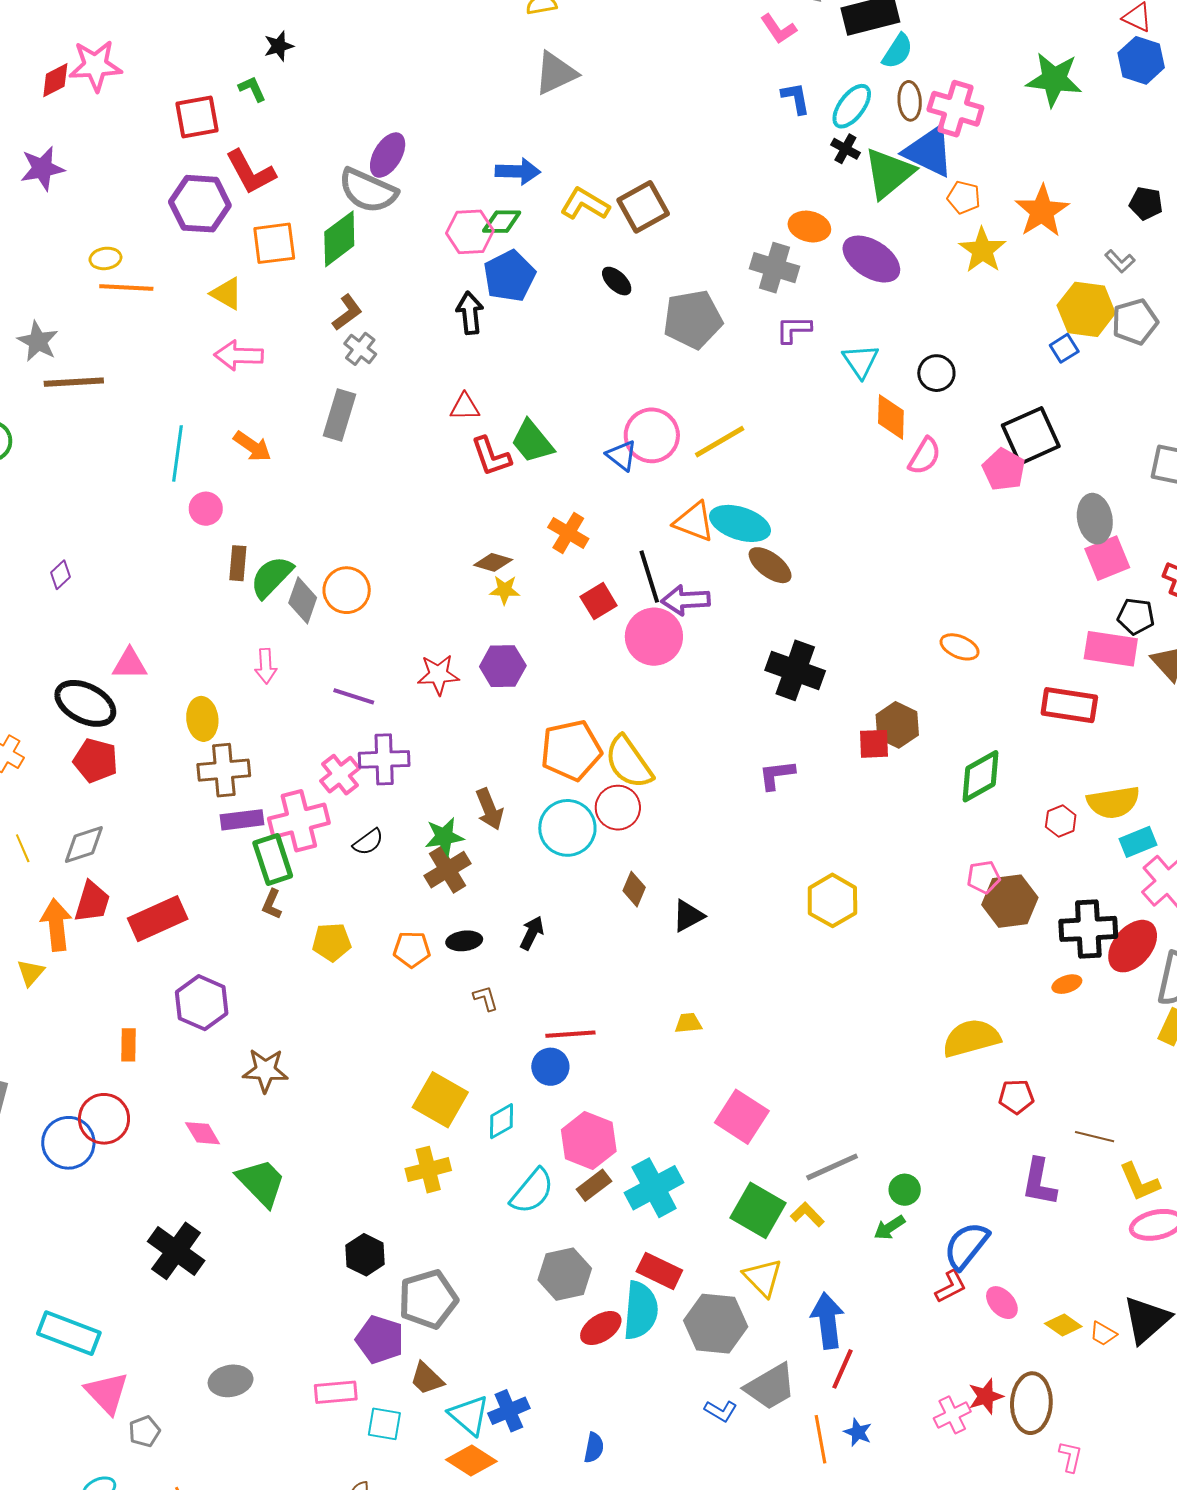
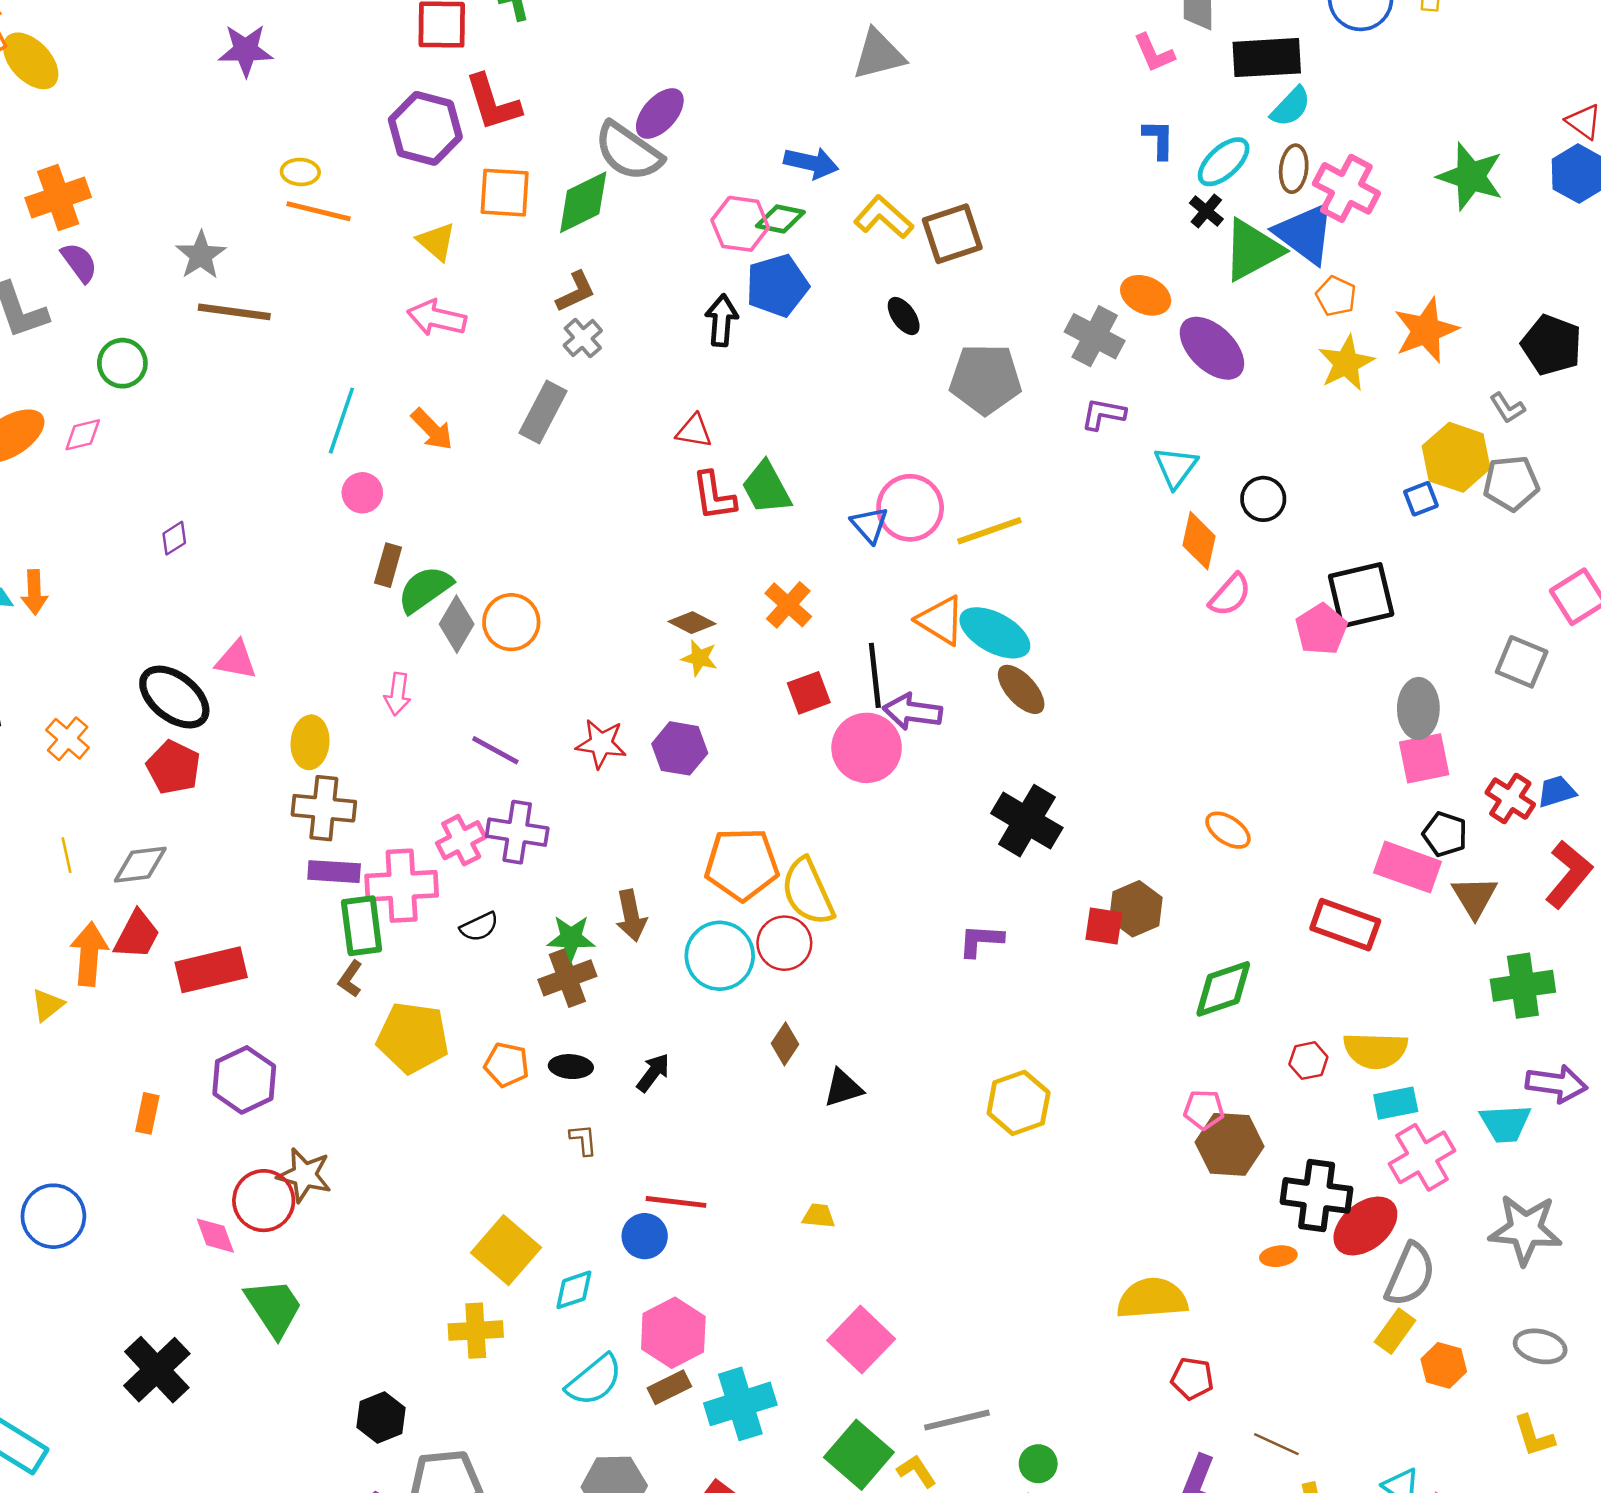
black pentagon: (1146, 203) -> (1552, 345), size x1.5
yellow pentagon: (332, 942) -> (413, 1038), size x1.5
red circle: (104, 1119) -> (264, 1201), moved

